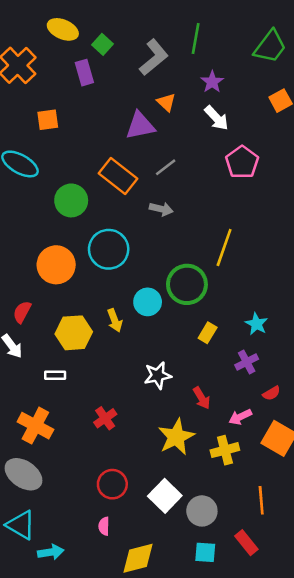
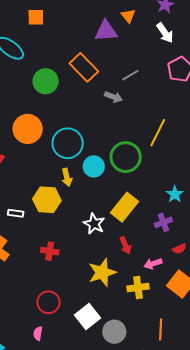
gray line: (166, 167) -> (130, 75), moved
cyan circle: (109, 249) -> (68, 143), moved
yellow hexagon: (74, 333) -> (47, 200), moved
yellow rectangle: (208, 333) -> (125, 207), moved, size x1.8
white star: (158, 375) -> (94, 224), turned 30
red cross: (105, 418) -> (50, 251), turned 36

